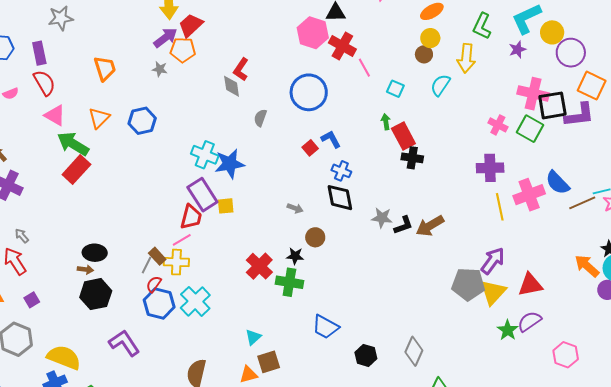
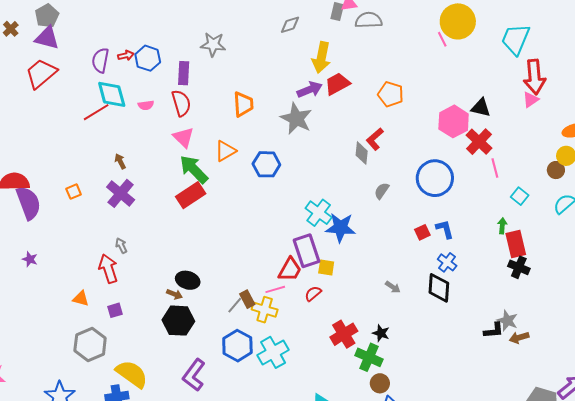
orange pentagon: (183, 50) -> (391, 94), moved
gray star: (160, 69) -> (296, 119), size x2.0
gray star: (382, 218) -> (507, 321), moved
brown arrow: (430, 226) -> (519, 338), size x0.7
brown circle: (315, 237) -> (380, 383), moved
red semicircle: (154, 284) -> (313, 294), moved
purple L-shape: (124, 343) -> (194, 375), turned -124

